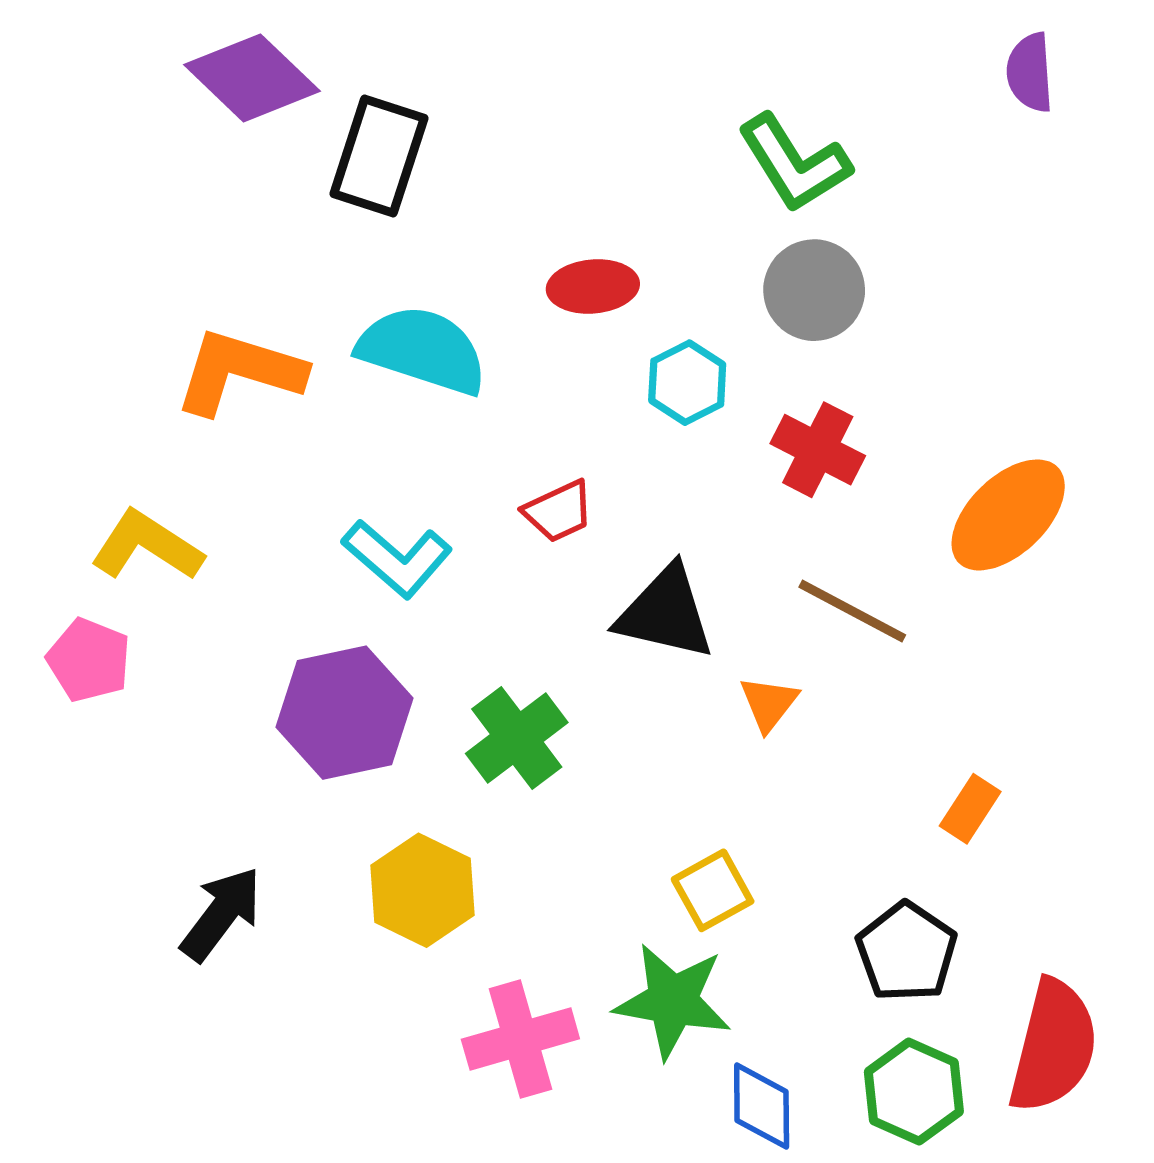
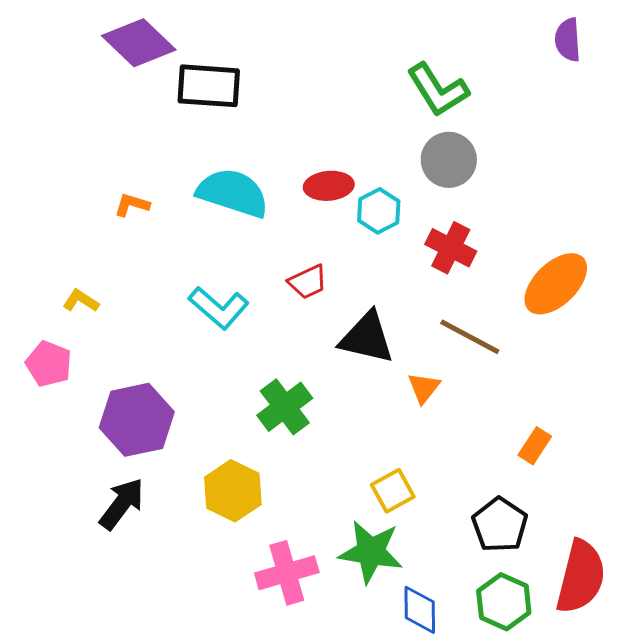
black rectangle: (379, 156) -> (209, 86), turned 76
red ellipse: (593, 286) -> (329, 186), moved
orange L-shape: (239, 372) -> (132, 205), size x0.5
yellow L-shape: (147, 546) -> (81, 301), size x0.6
purple hexagon: (345, 713) -> (137, 420), moved

